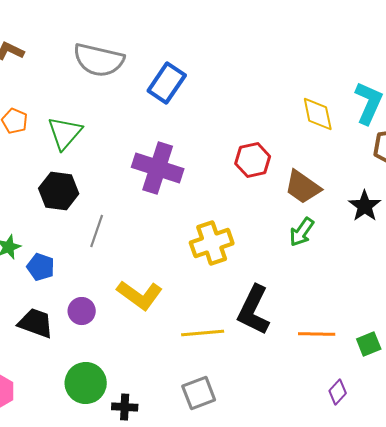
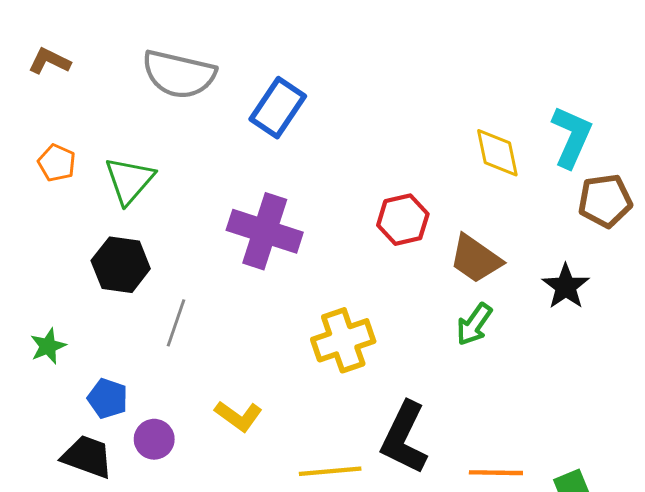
blue pentagon: (41, 267) -> (108, 398), moved
yellow L-shape: (140, 295) -> (238, 416), size x0.7

